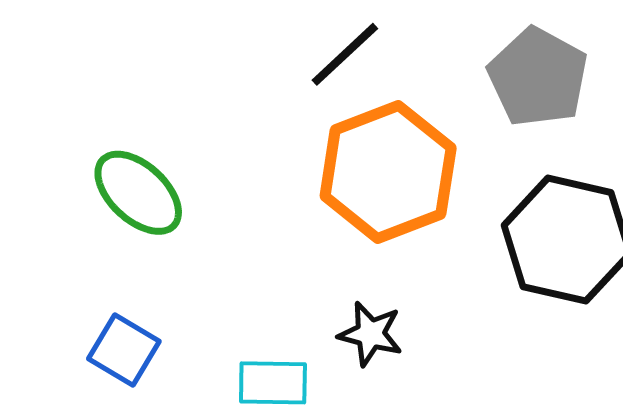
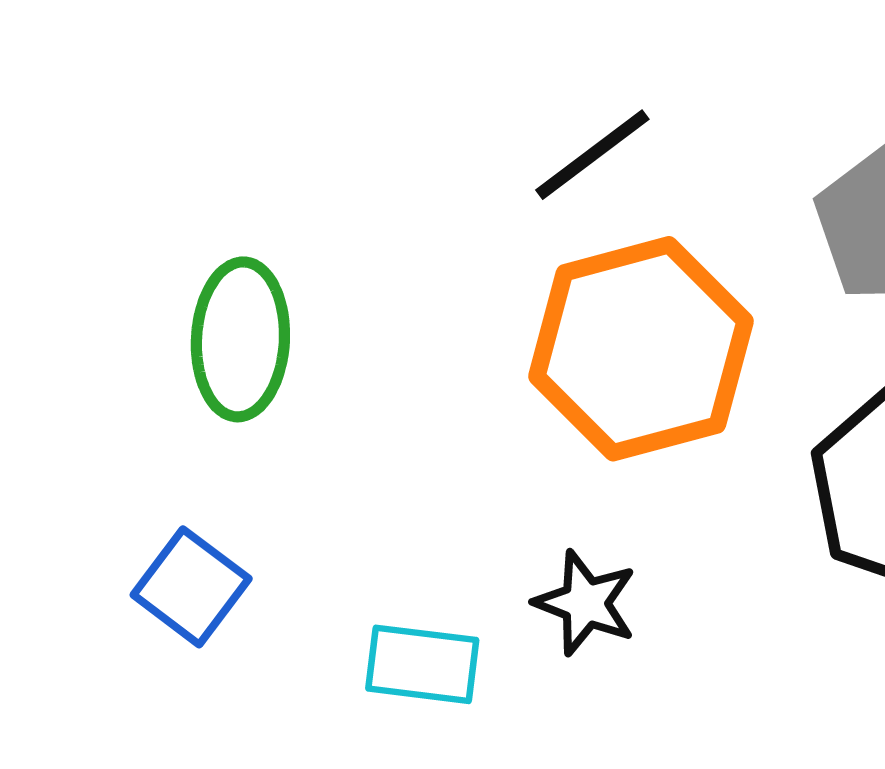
green ellipse: (138, 193) -> (240, 339), turned 44

